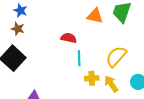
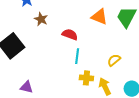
brown star: (18, 29) -> (41, 19), moved
yellow semicircle: (116, 56) -> (114, 60), size x0.6

